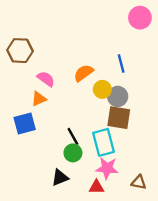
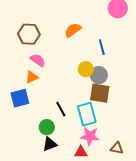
brown hexagon: (20, 51) -> (29, 34), moved
orange semicircle: (84, 73) -> (73, 30), moved
green circle: (73, 153) -> (47, 127), moved

